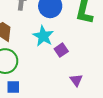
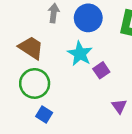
blue square: (13, 87) -> (44, 114), turned 32

